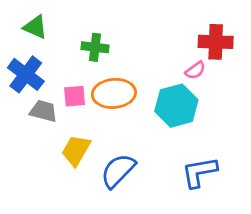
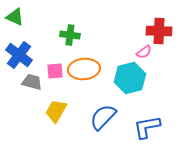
green triangle: (35, 27) -> (15, 17), moved
blue semicircle: (118, 171) -> (103, 117), moved

